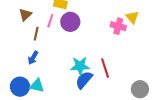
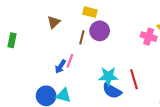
pink line: (50, 21) -> (70, 61), moved
brown line: (36, 34) -> (82, 37), moved
blue semicircle: (84, 80) -> (112, 91), turned -102

